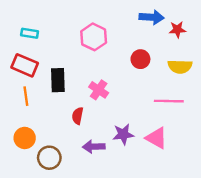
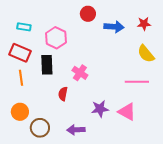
blue arrow: (152, 17) -> (114, 27), moved
pink hexagon: (94, 37) -> (56, 38), moved
red circle: (140, 59) -> (88, 14), moved
yellow semicircle: (180, 67) -> (146, 54), turned 48
purple arrow: (94, 147) -> (76, 130), moved

